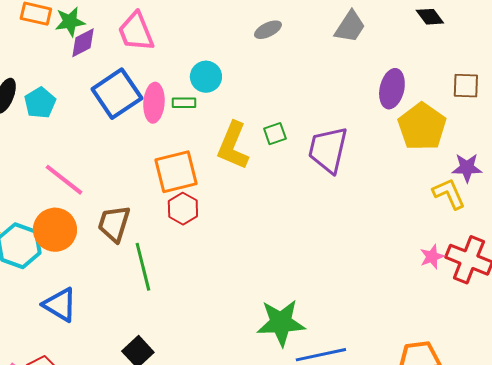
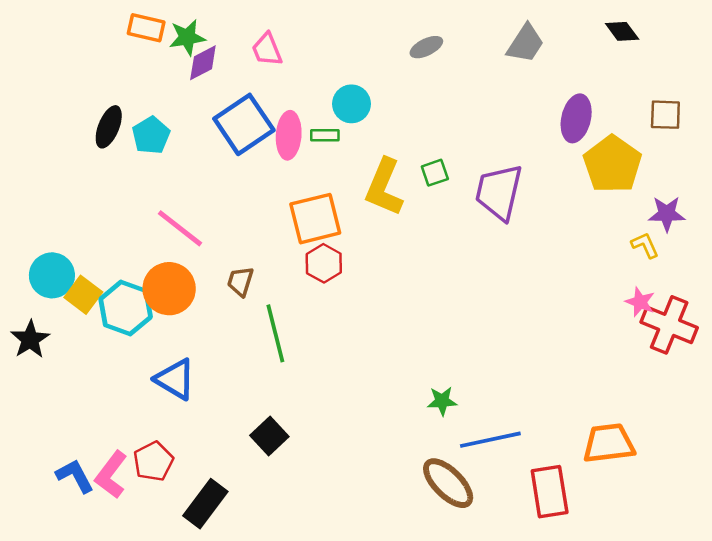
pink trapezoid: (136, 32) -> (267, 50), size x0.7
yellow L-shape: (449, 194) -> (645, 245), size x0.7
brown trapezoid: (114, 224) -> (240, 281), size x0.7
pink star: (432, 257) -> (640, 302), moved, turned -30
green star: (281, 323) -> (442, 401), size x0.5

